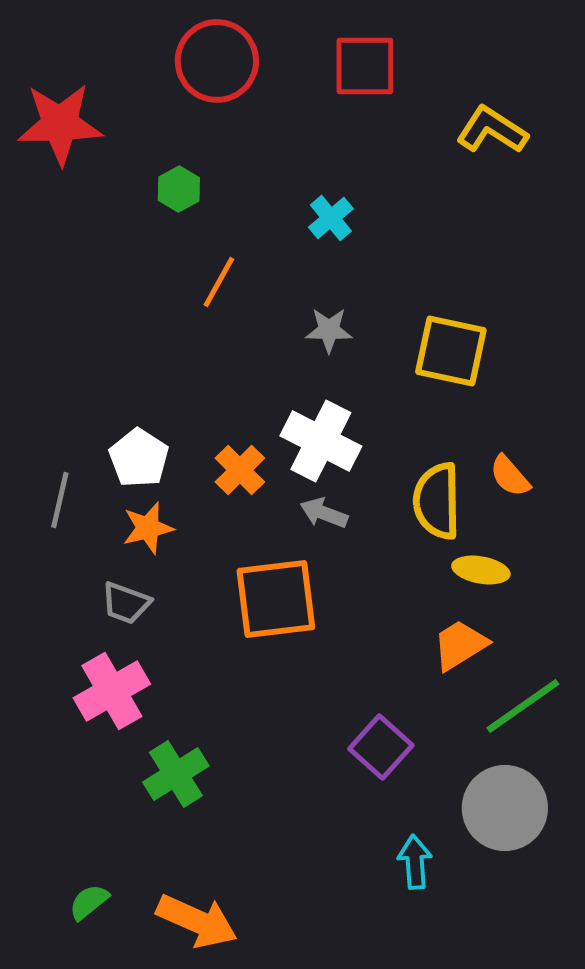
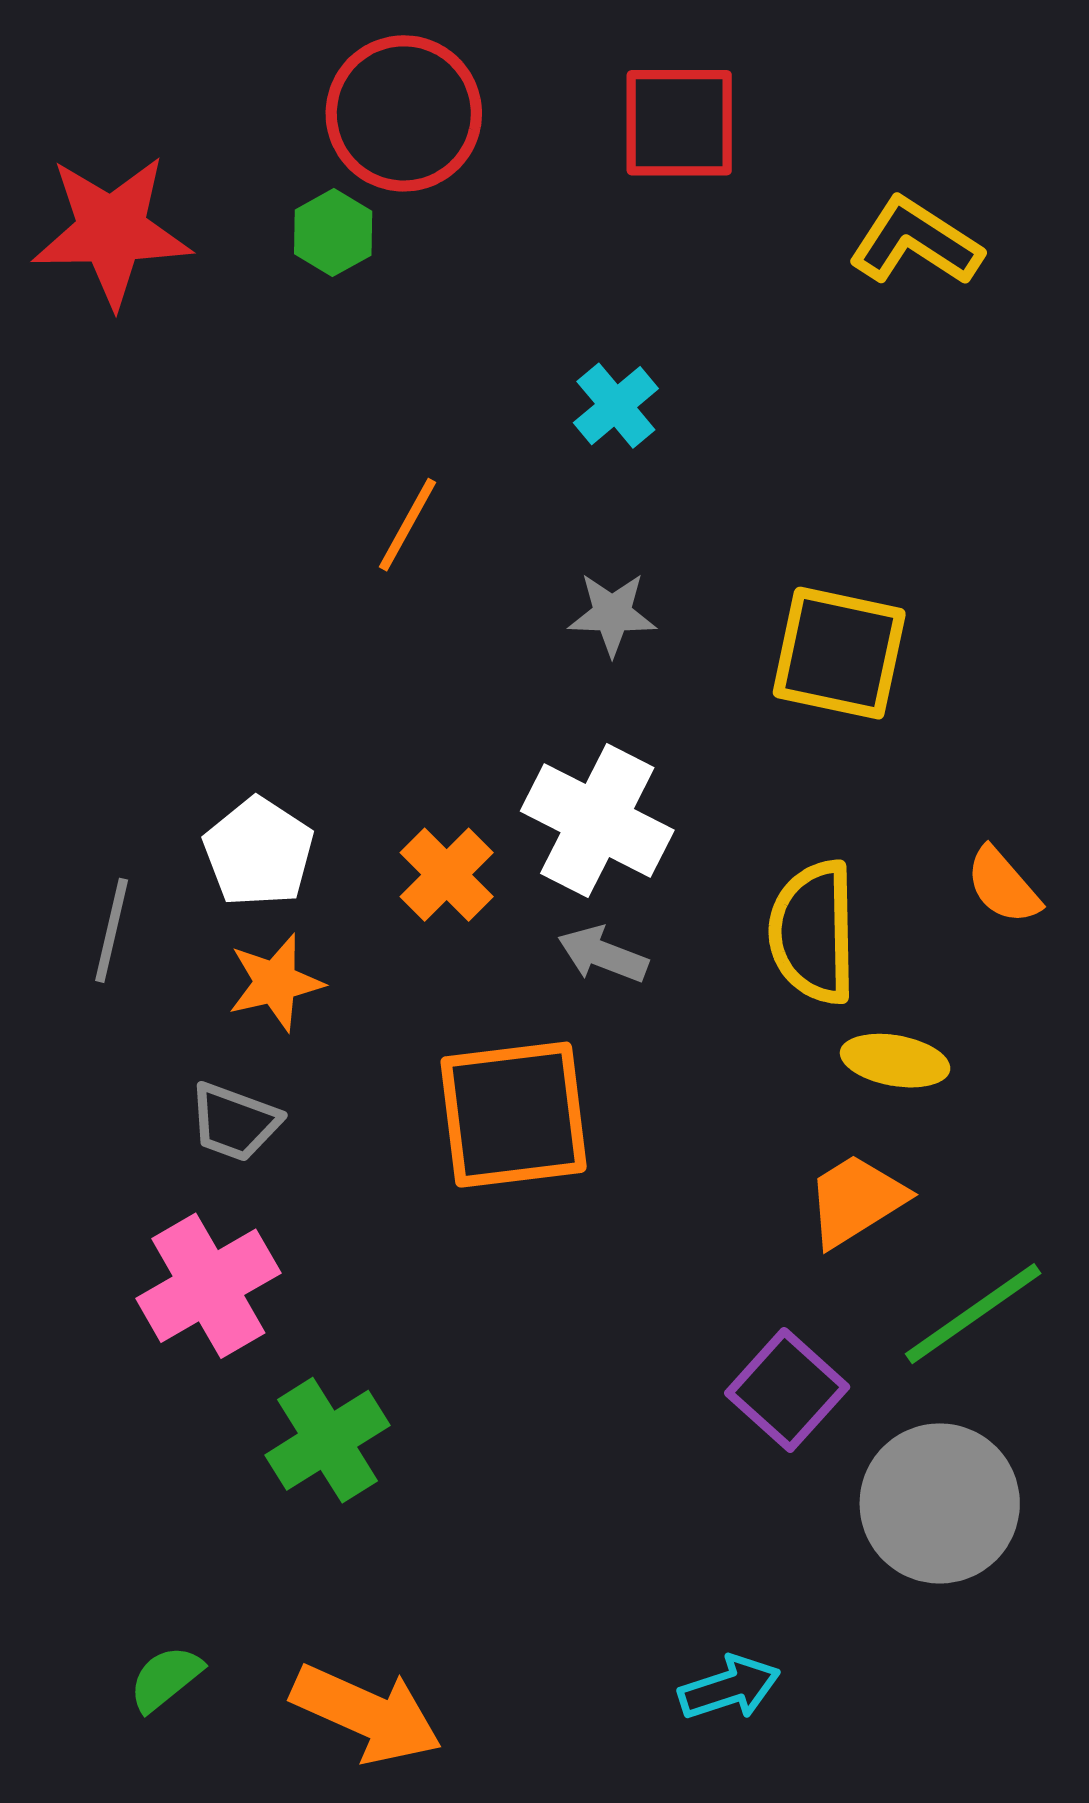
green hexagon: (179, 189) -> (333, 233), moved
orange semicircle: (510, 476) -> (1003, 886), moved
purple square: (381, 747) -> (787, 1390), moved
cyan arrow: (415, 862) -> (729, 1688), moved, turned 76

